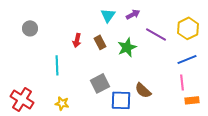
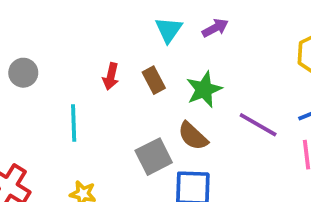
gray circle: (30, 28) -> (23, 73), moved
purple line: (156, 34) -> (258, 125), moved
brown semicircle: (143, 90) -> (193, 136), moved

